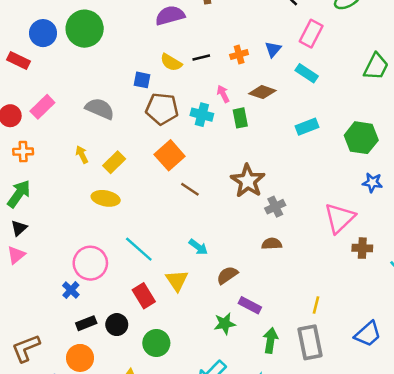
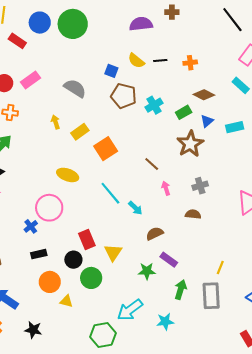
blue triangle: (273, 49) -> (207, 121), moved
pink arrow: (223, 94) -> (166, 188), moved
cyan cross: (202, 115) -> (154, 105), turned 36
green rectangle: (240, 118) -> (184, 112), turned 63
orange square: (170, 155) -> (106, 149), moved
brown star: (248, 181) -> (190, 144), moved
brown line: (190, 189) -> (152, 164), moved
yellow ellipse: (106, 198) -> (68, 175), moved
cyan line: (139, 249) -> (110, 193), moved
yellow triangle: (177, 280) -> (113, 253), moved
black circle: (117, 325) -> (73, 260), moved
orange circle: (80, 358) -> (50, 282), moved

